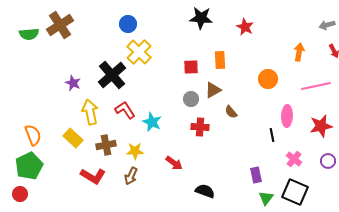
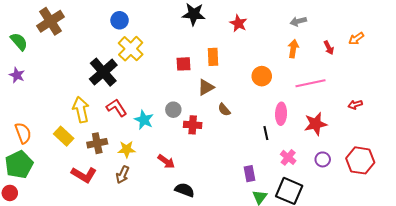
gray arrow: (327, 25) -> (298, 21), moved
green semicircle: (29, 34) -> (19, 42), moved, turned -126
purple star: (73, 83) -> (17, 75), moved
gray circle: (191, 99) -> (173, 110), moved
black semicircle: (205, 191) -> (185, 190), moved

